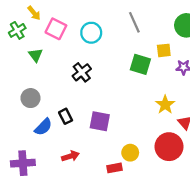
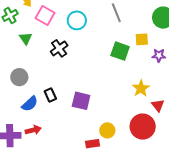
black cross: (82, 72) -> (59, 48), moved
red arrow: (70, 156) -> (33, 130), moved

